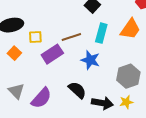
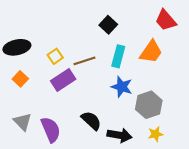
yellow square: (35, 37) -> (55, 56), moved, turned -32
blue star: (90, 60) -> (122, 87), moved
purple semicircle: (41, 98) -> (51, 130), turned -65
yellow star: (126, 102) -> (156, 134), moved

